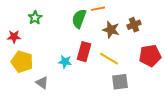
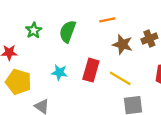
green semicircle: (79, 19) -> (68, 32), moved
cyan star: (65, 62) -> (59, 72), moved

